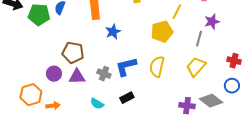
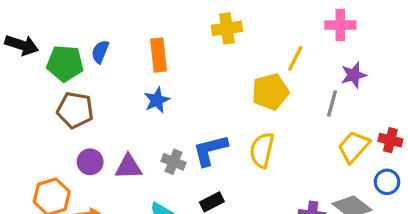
blue star: (113, 32) -> (157, 100), moved
brown pentagon: (73, 53) -> (75, 110), moved
yellow trapezoid: (196, 67) -> (354, 147), moved

